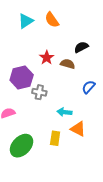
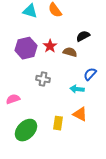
cyan triangle: (26, 21) -> (30, 11), turned 49
purple hexagon: (22, 78) -> (26, 48), moved
cyan arrow: (64, 112) -> (77, 89), moved

